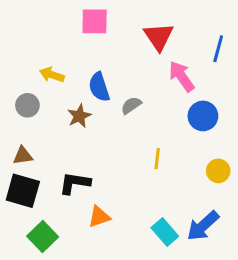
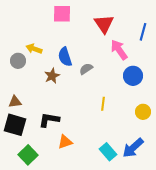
gray circle: (27, 105) -> (18, 61), moved

